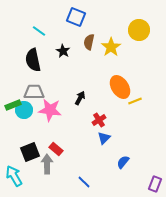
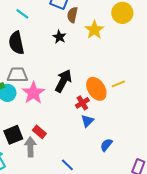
brown semicircle: (89, 42) -> (72, 15), moved
black star: (63, 51) -> (59, 37), moved
orange ellipse: (120, 87) -> (96, 89), moved
black arrow: (80, 98) -> (63, 81), size x1.6
pink star: (50, 110) -> (33, 93), turned 30

